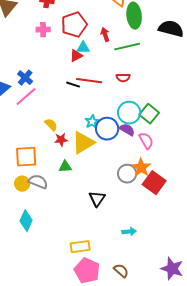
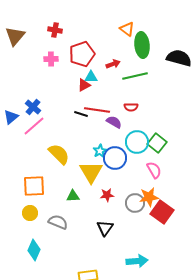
red arrow: (105, 35) -> (113, 64), turned 88
yellow semicircle: (51, 125) -> (59, 154), size x1.6
purple semicircle: (127, 130) -> (114, 122), moved
red star: (61, 140) -> (107, 195), moved
yellow triangle: (83, 143) -> (91, 172), turned -30
orange star: (141, 168) -> (149, 197), turned 30
gray semicircle: (38, 182) -> (58, 222), moved
cyan arrow: (129, 232) -> (137, 261), size x1.5

